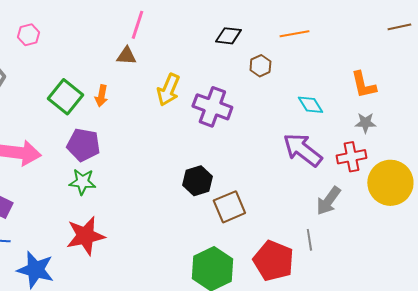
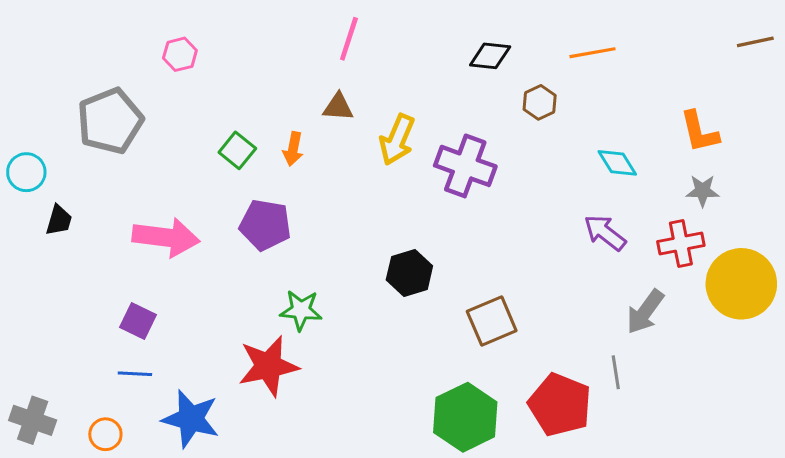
brown triangle: (126, 56) -> (338, 107), moved
green square: (65, 97) -> (237, 150), size x0.7
purple arrow: (302, 150) -> (605, 233), size x0.7
black hexagon: (197, 181) -> (409, 273), moved
green star: (82, 182) -> (301, 310), moved

